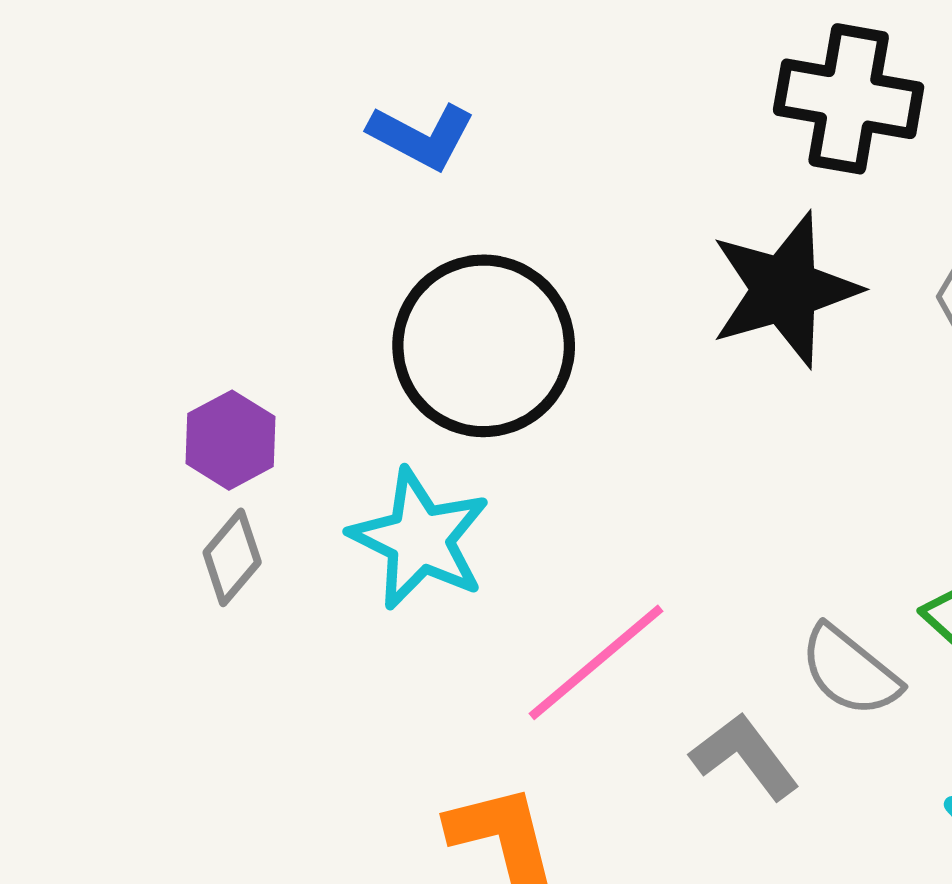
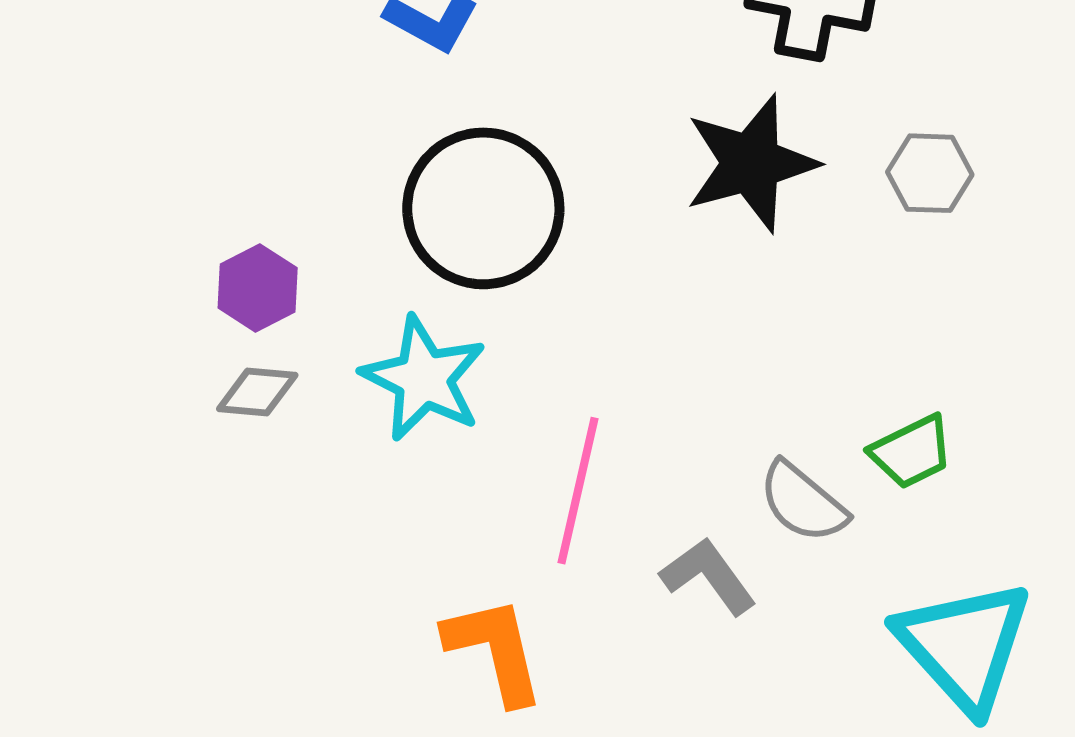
gray diamond: (232, 557) -> (257, 392), turned 54
pink line: (596, 662) -> (578, 491), turned -38

